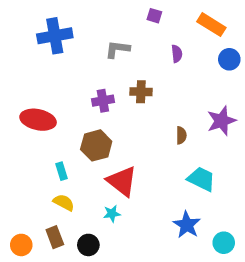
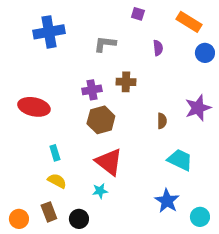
brown hexagon: (96, 145) -> (101, 120), moved

